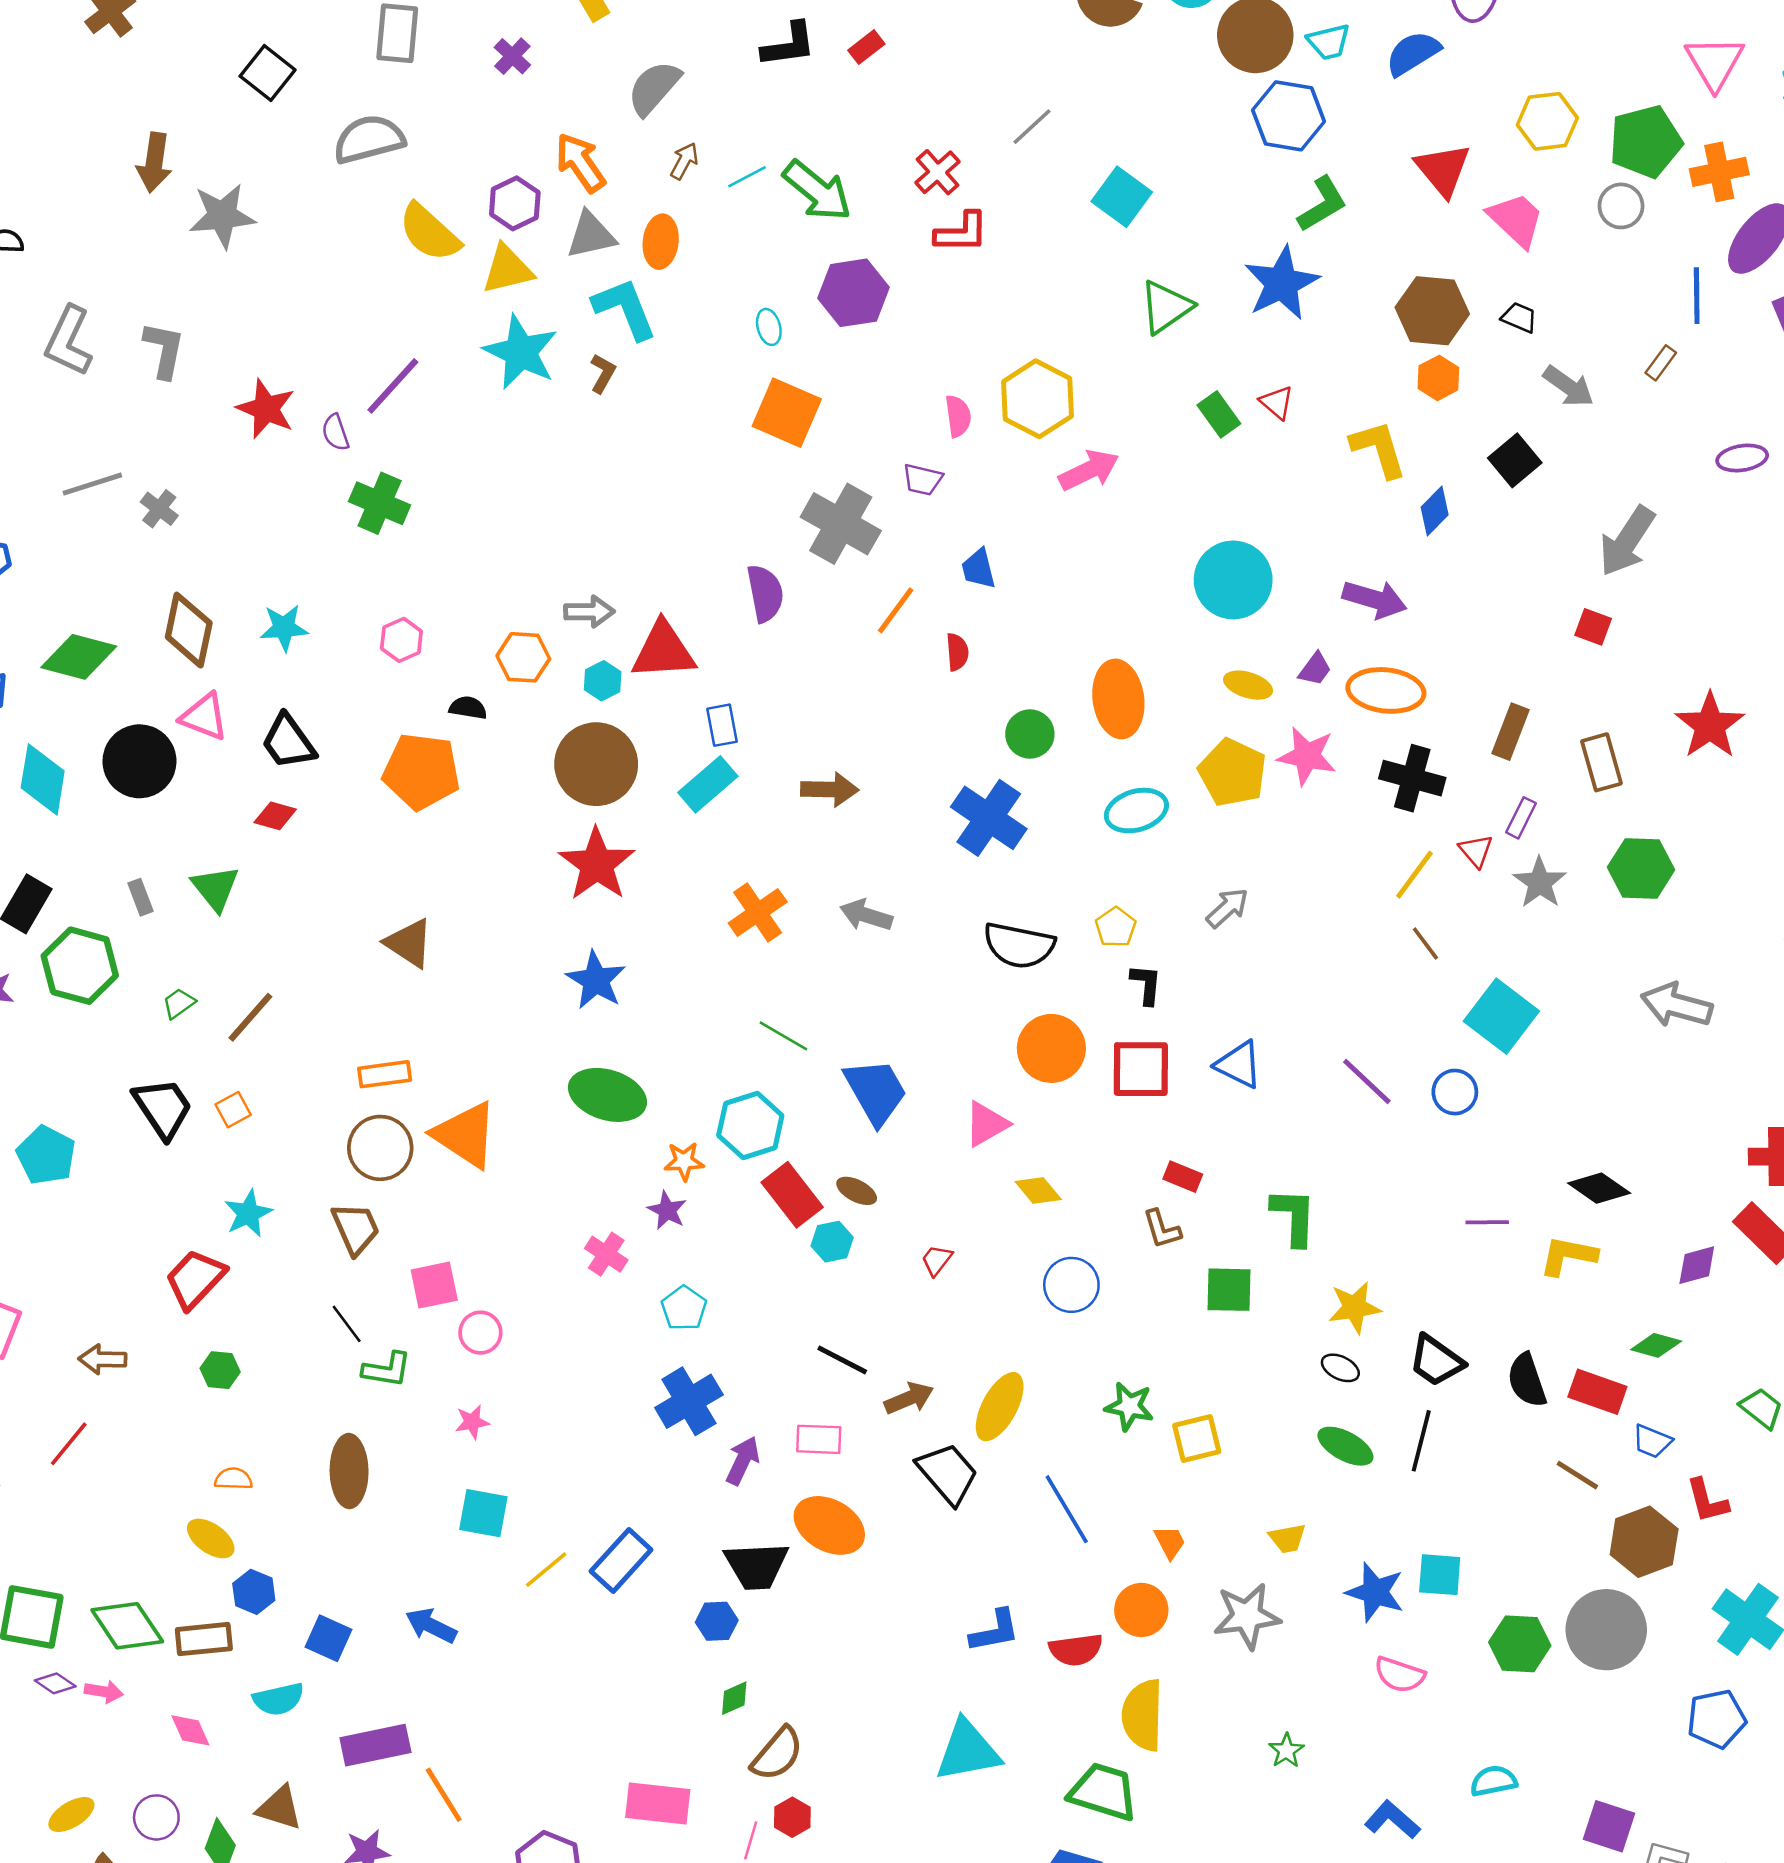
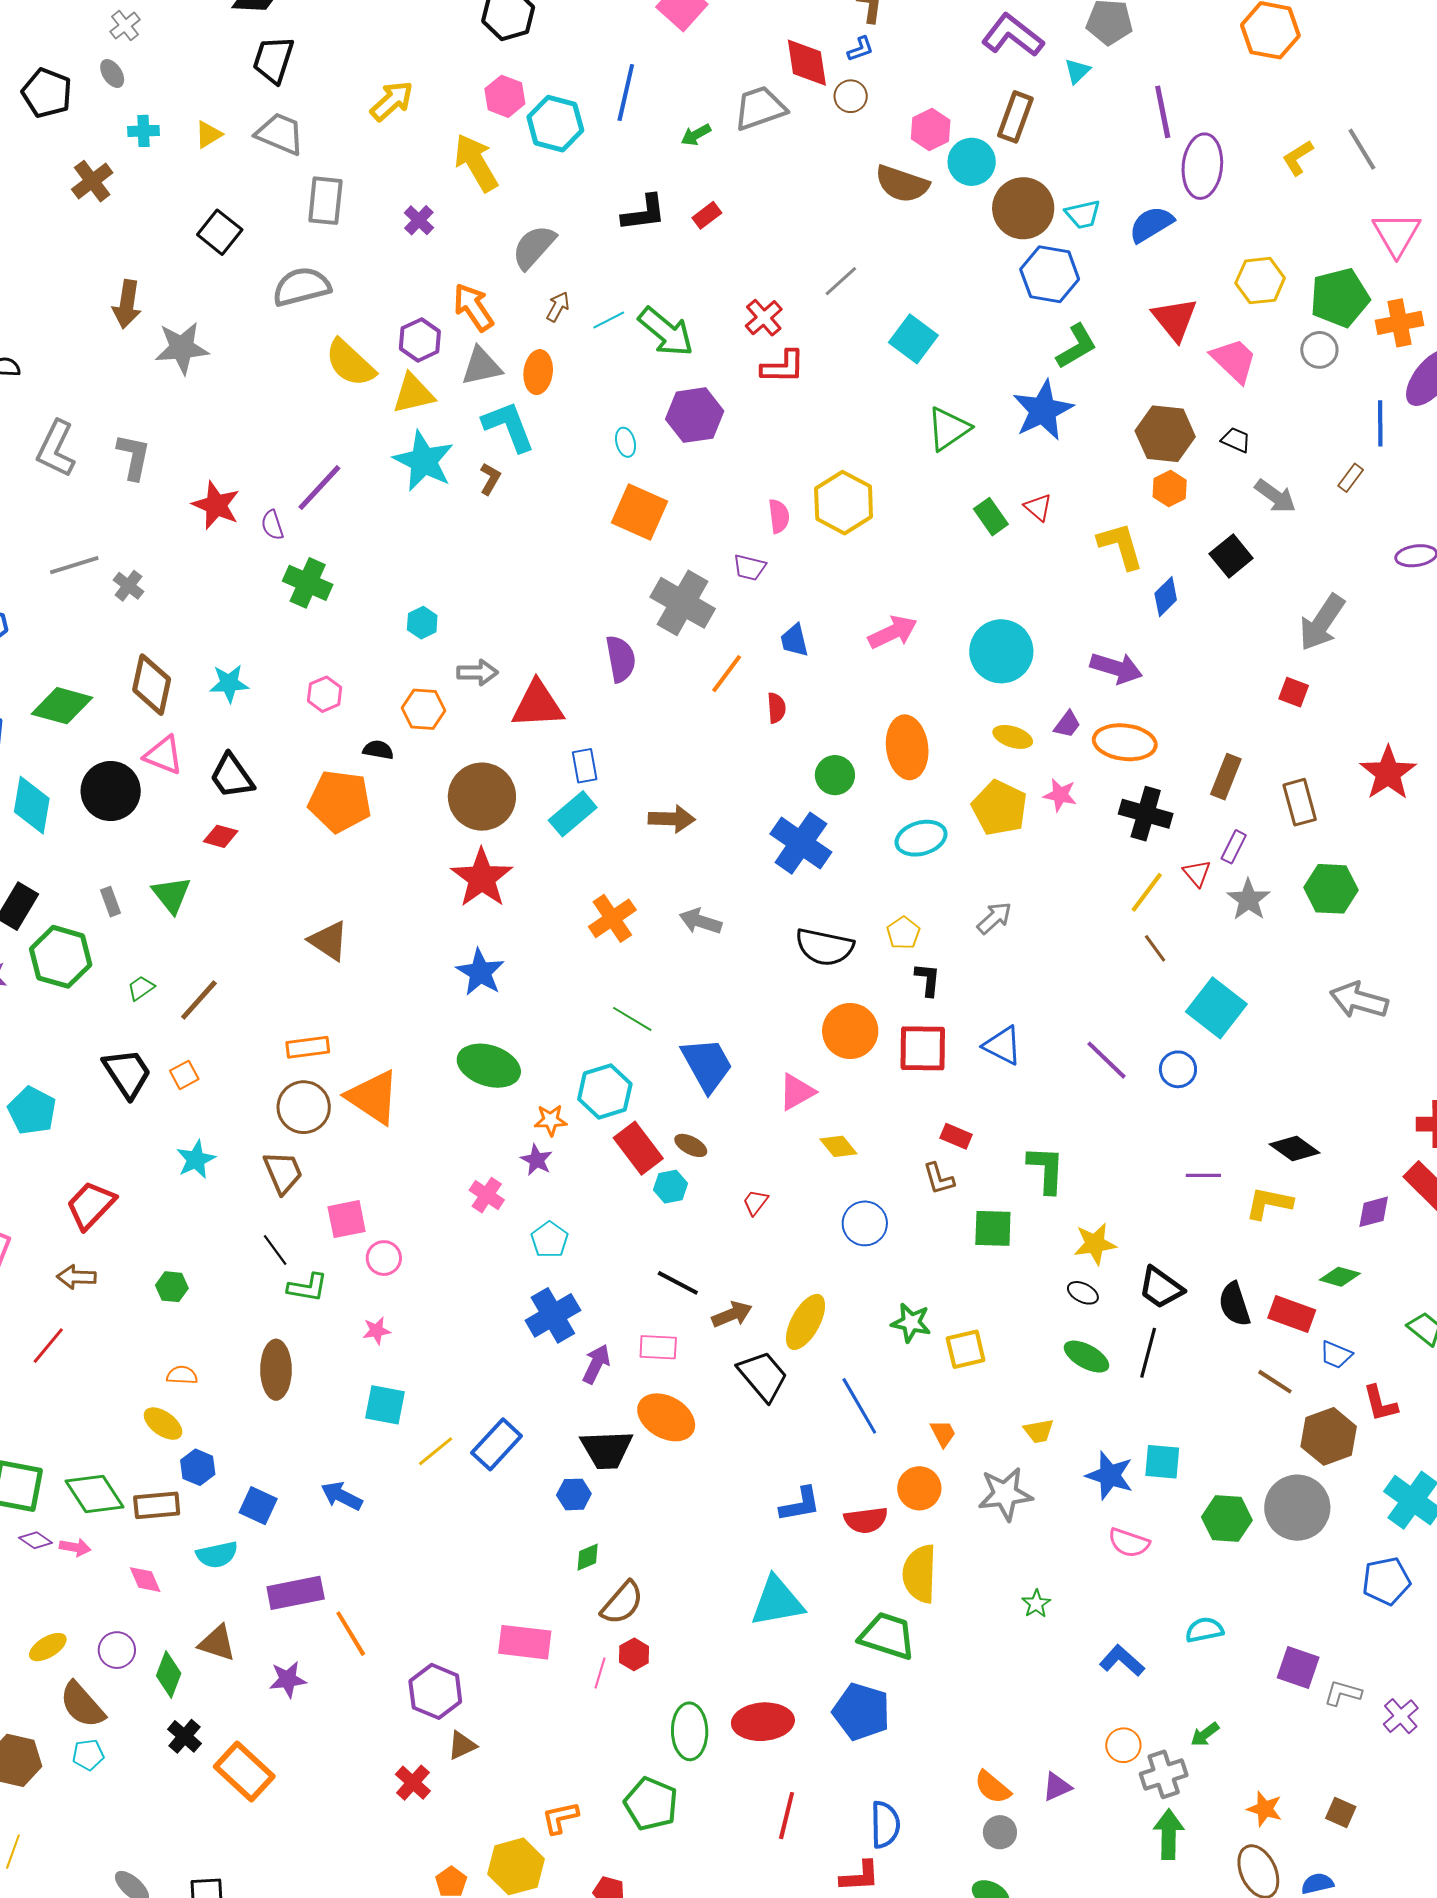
pink arrow: (1089, 470) -> (893, 632), moved
cyan hexagon: (603, 681) -> (422, 623), moved
pink star: (1307, 756) -> (1060, 795), size x0.7
red trapezoid: (195, 1279) -> (91, 1205), moved

